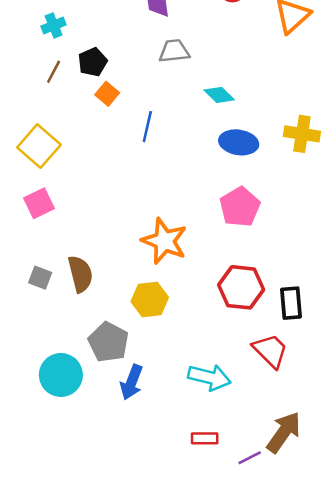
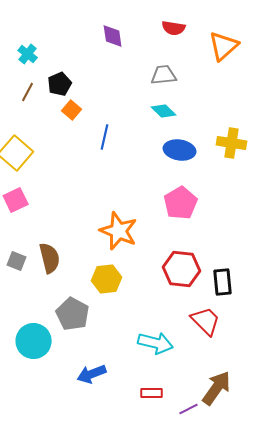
cyan cross: (54, 26) -> (28, 54), turned -30
gray trapezoid: (174, 51) -> (164, 75), moved
blue arrow: (132, 382) -> (92, 374), moved, turned 48

